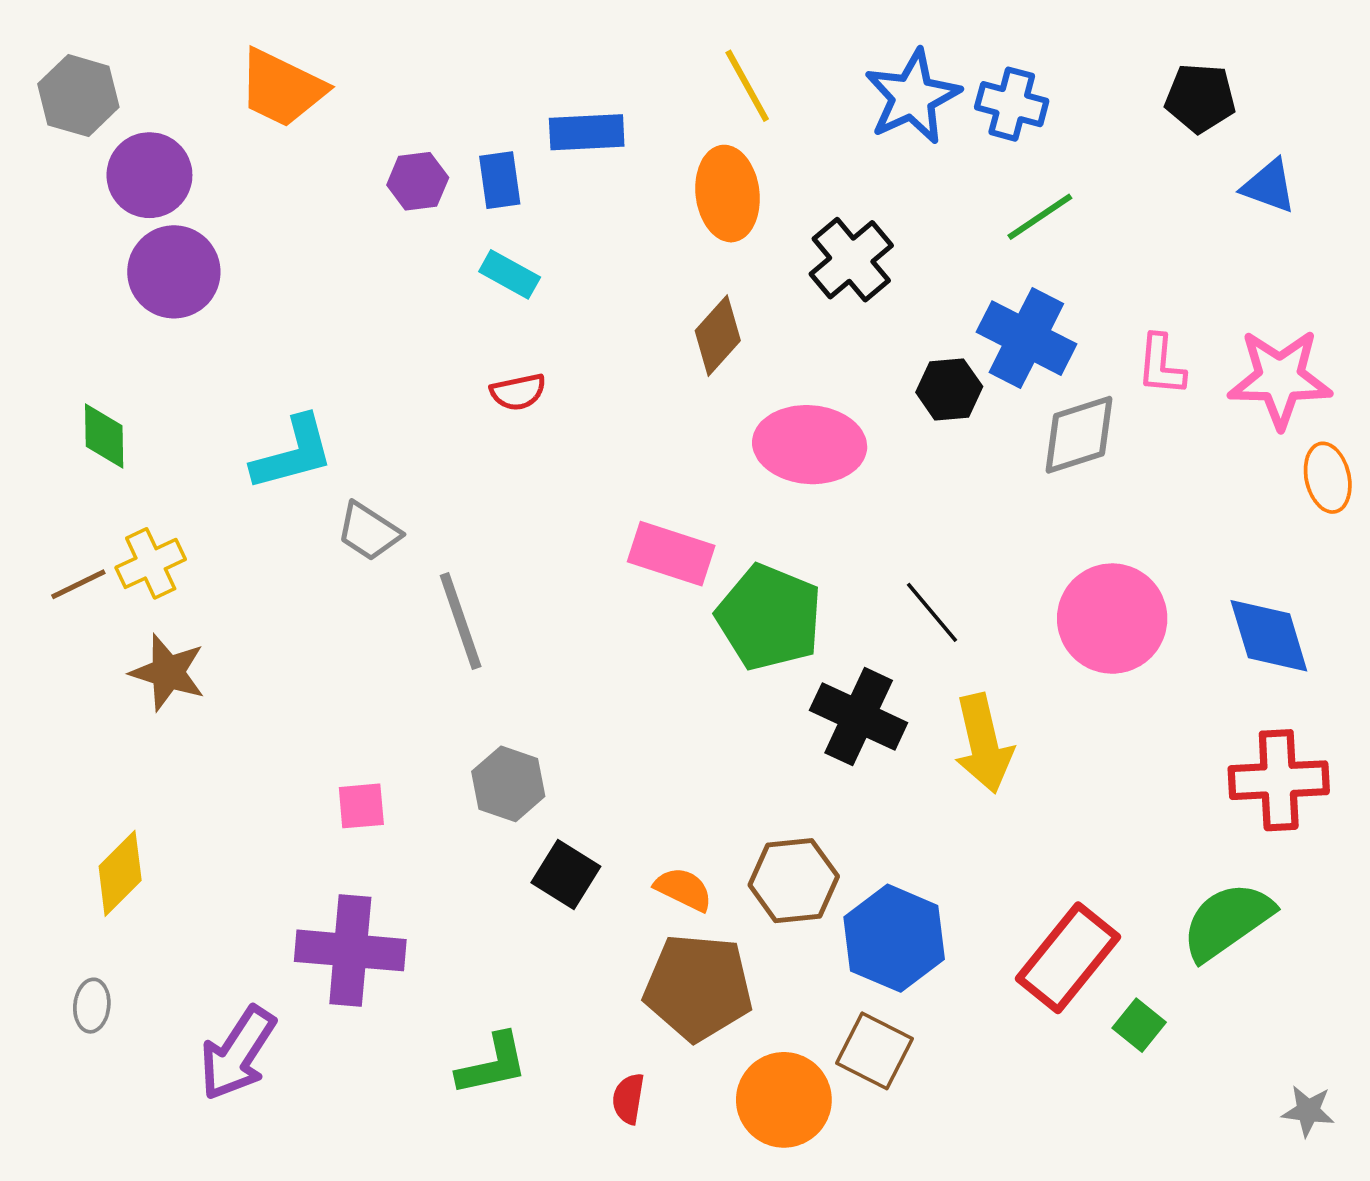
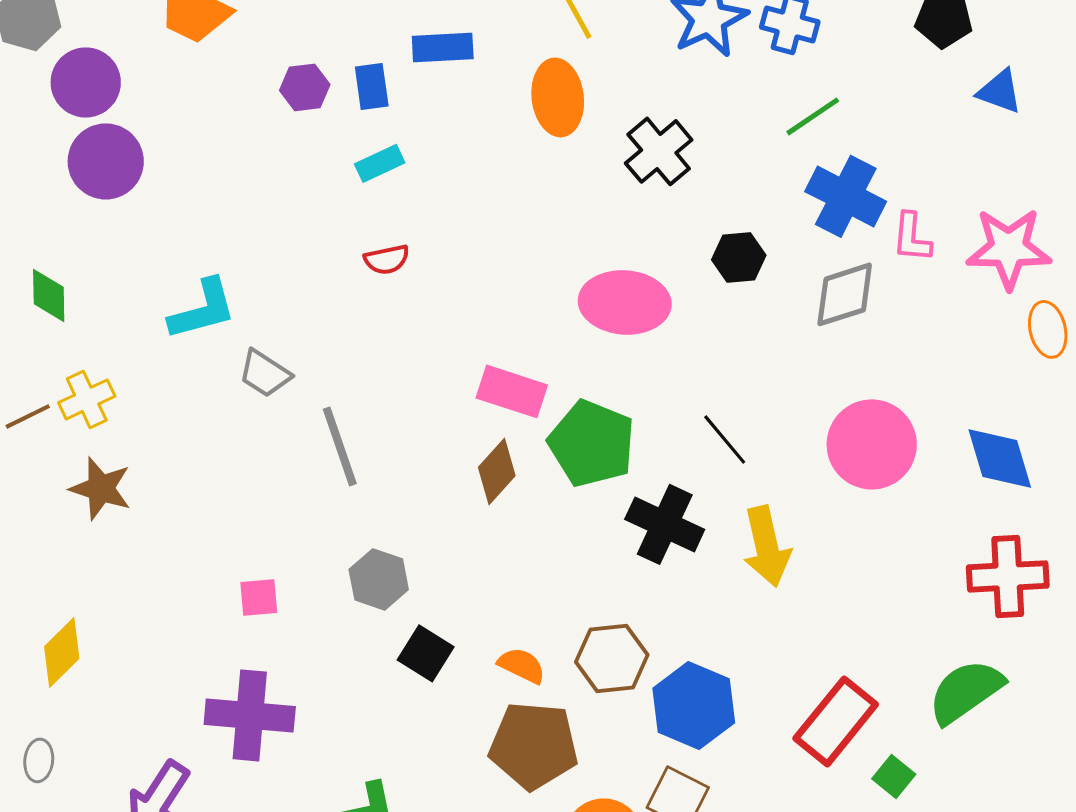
cyan rectangle: (510, 274) -> (380, 163), turned -54
brown diamond: (718, 336) -> (497, 471), moved
blue cross: (1026, 338) -> (846, 196), moved

